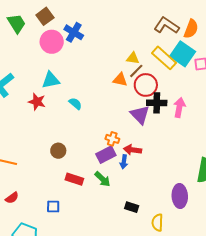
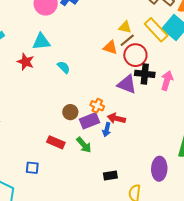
purple triangle: (140, 115) -> (127, 84), turned -30
brown circle: (58, 151) -> (70, 112), moved
black rectangle: (132, 207) -> (110, 175), turned -32

